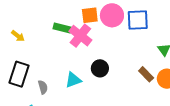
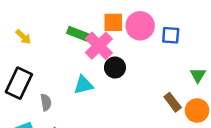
blue square: (138, 20) -> (171, 35), size x0.7
black circle: (100, 68) -> (115, 67), moved
cyan triangle: (73, 80) -> (83, 85), moved

